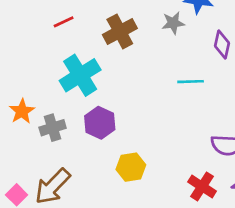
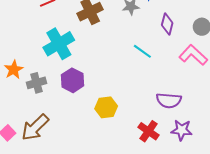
cyan line: (191, 82) -> (142, 51), turned 36
yellow hexagon: (131, 167) -> (106, 107), moved

